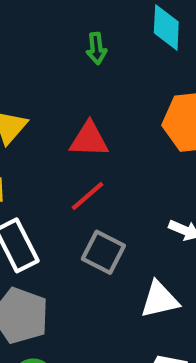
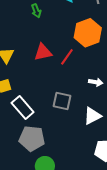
red line: (87, 196) -> (67, 57), moved

